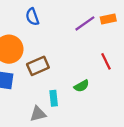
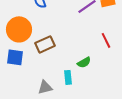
cyan rectangle: (54, 98) -> (68, 77), moved

